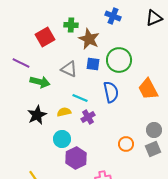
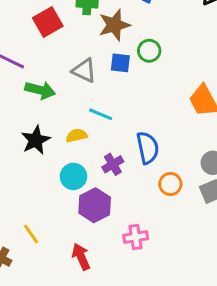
brown star: (89, 39) -> (114, 25), turned 30
green circle: (119, 60) -> (149, 51), moved, size x0.6
blue semicircle: (111, 92) -> (148, 148), moved
purple cross: (88, 117) -> (113, 164), moved

